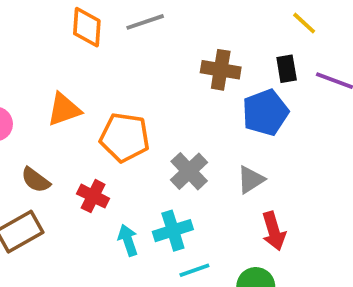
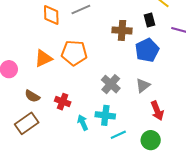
black rectangle: (287, 69) -> (150, 20), moved
orange pentagon: (125, 137) -> (74, 53), moved
cyan cross: (173, 231) -> (105, 115), turned 30

